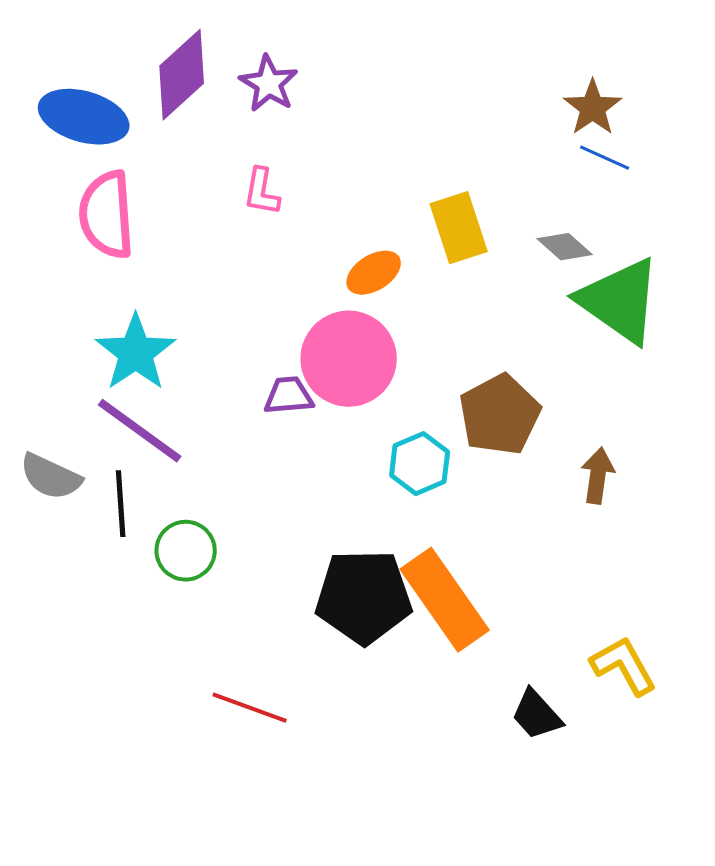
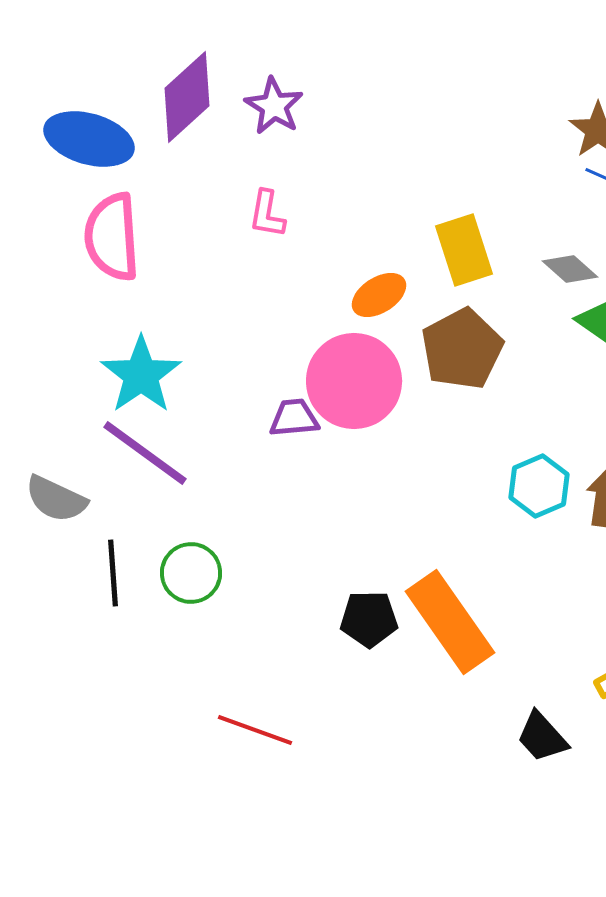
brown pentagon: (500, 415) -> (462, 349), moved
cyan hexagon: (420, 464) -> (539, 486), moved
black line: (121, 504) -> (113, 573), moved
black pentagon: (364, 597) -> (369, 619), size x0.6

